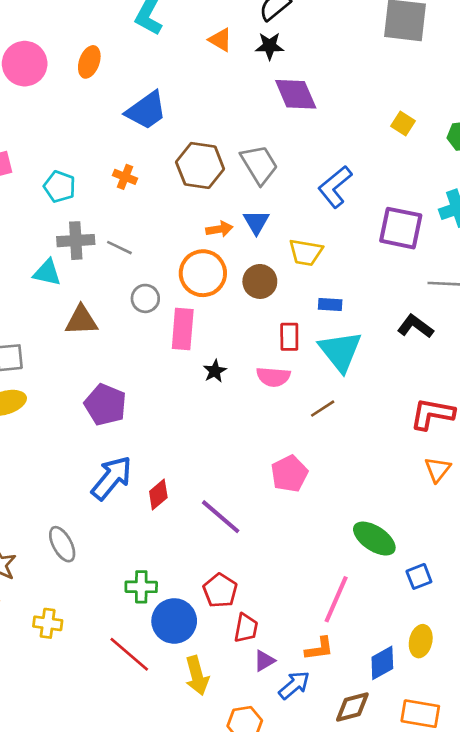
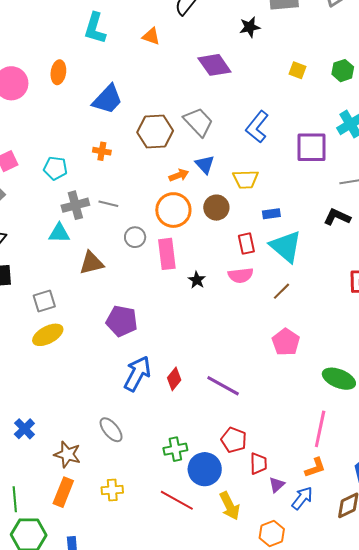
black star: (270, 46) -> (250, 27), moved
pink pentagon: (289, 474) -> (286, 342), moved

